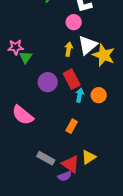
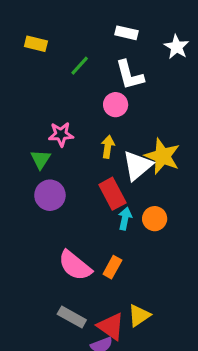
white triangle: (88, 45) -> (137, 166), moved
pink star: (16, 47) -> (61, 134), moved
purple circle: (48, 82) -> (50, 195), moved
pink semicircle: (23, 115) -> (75, 265), moved

